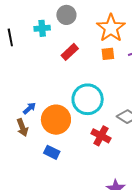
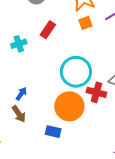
cyan cross: (42, 28) -> (19, 44), moved
orange circle: (56, 120) -> (69, 106), moved
red cross: (101, 136) -> (96, 92), moved

